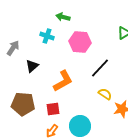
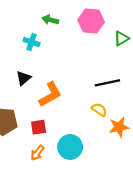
pink hexagon: (80, 42) -> (91, 21), moved
black triangle: (32, 66) -> (23, 78), moved
black line: (100, 68) -> (107, 83), moved, turned 35

